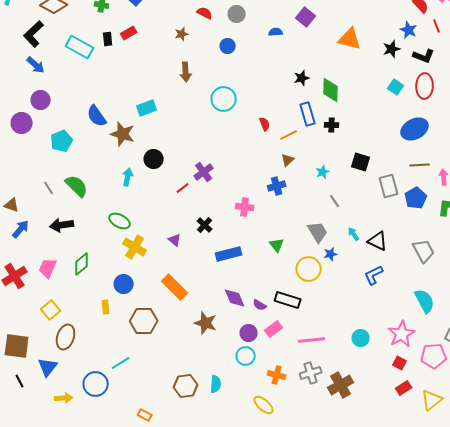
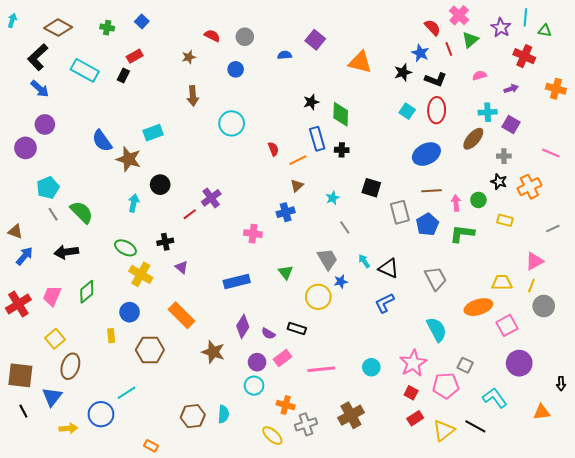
black rectangle: (108, 39) -> (123, 75), moved, turned 32
cyan pentagon: (62, 141) -> (48, 188), moved
black cross: (205, 225) -> (165, 242), moved, turned 35
purple diamond: (235, 298) -> (243, 326), turned 55
black rectangle: (288, 300) -> (297, 328), size x0.7
gray cross: (311, 373) -> (306, 424), moved

